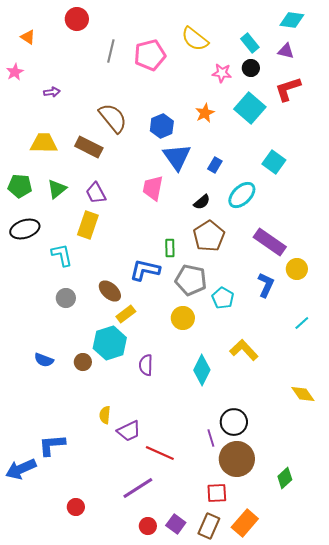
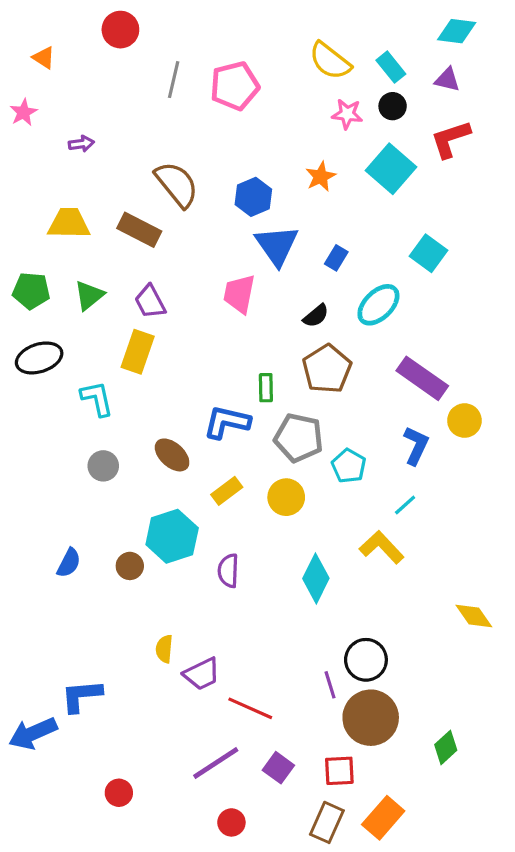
yellow semicircle: (195, 39) -> (330, 61), moved
yellow rectangle: (126, 314) -> (227, 491), moved
cyan line: (302, 323) -> (405, 505), moved
blue semicircle: (44, 360) -> (69, 563), turned -84
purple square: (176, 524) -> (278, 768), moved

